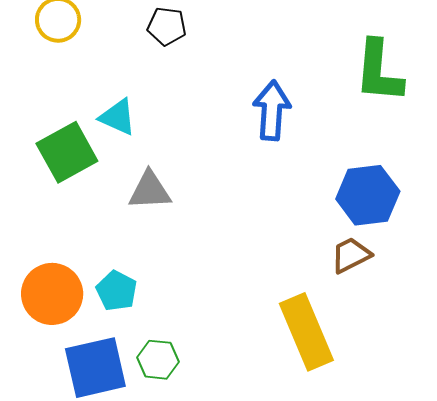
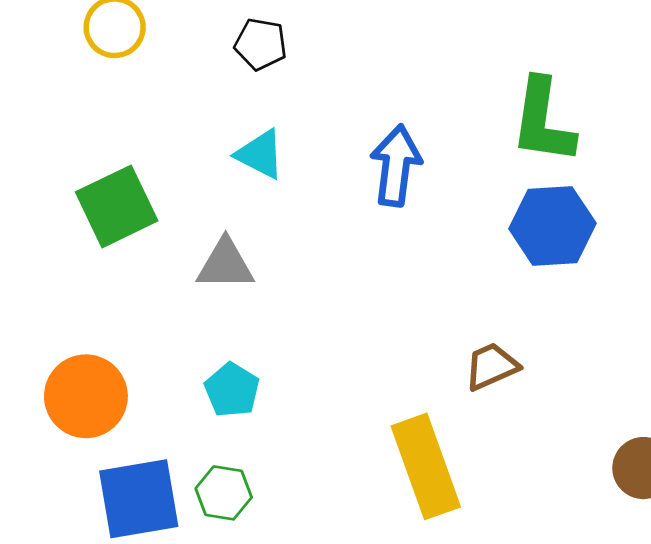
cyan triangle: (118, 117) -> (260, 154), moved
blue hexagon: (368, 195) -> (552, 226), moved
cyan pentagon: (116, 291) -> (232, 390), moved

